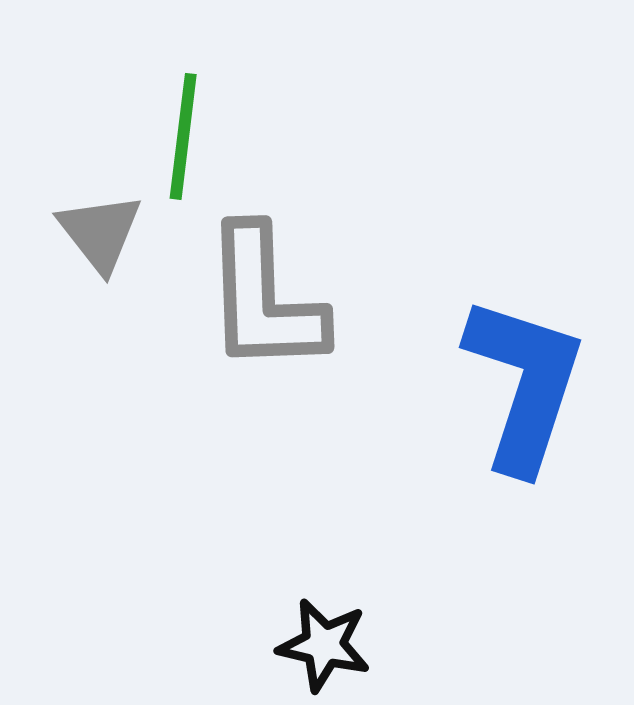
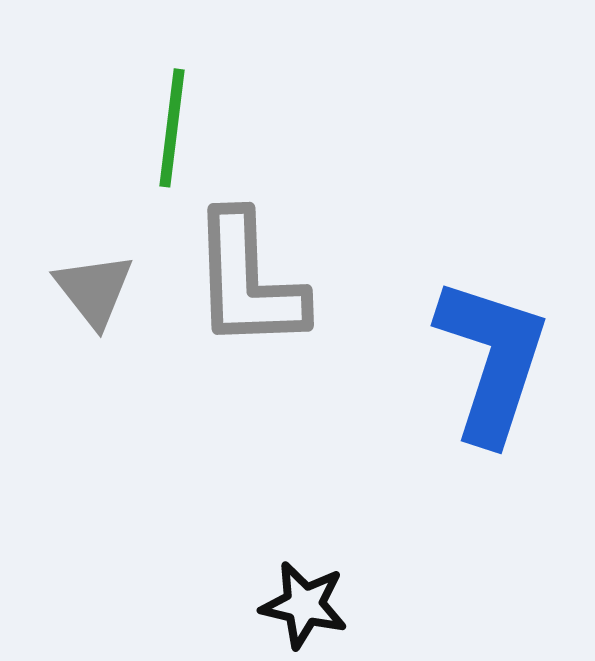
gray triangle: (100, 232) -> (94, 290), moved

